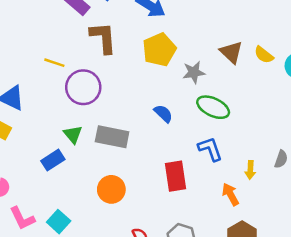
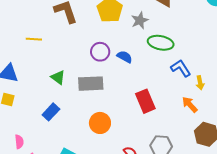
purple circle: (83, 87) -> (100, 52), moved, size x0.7
green triangle: (73, 134) -> (58, 77), moved
blue L-shape: (210, 149) -> (181, 68), moved

